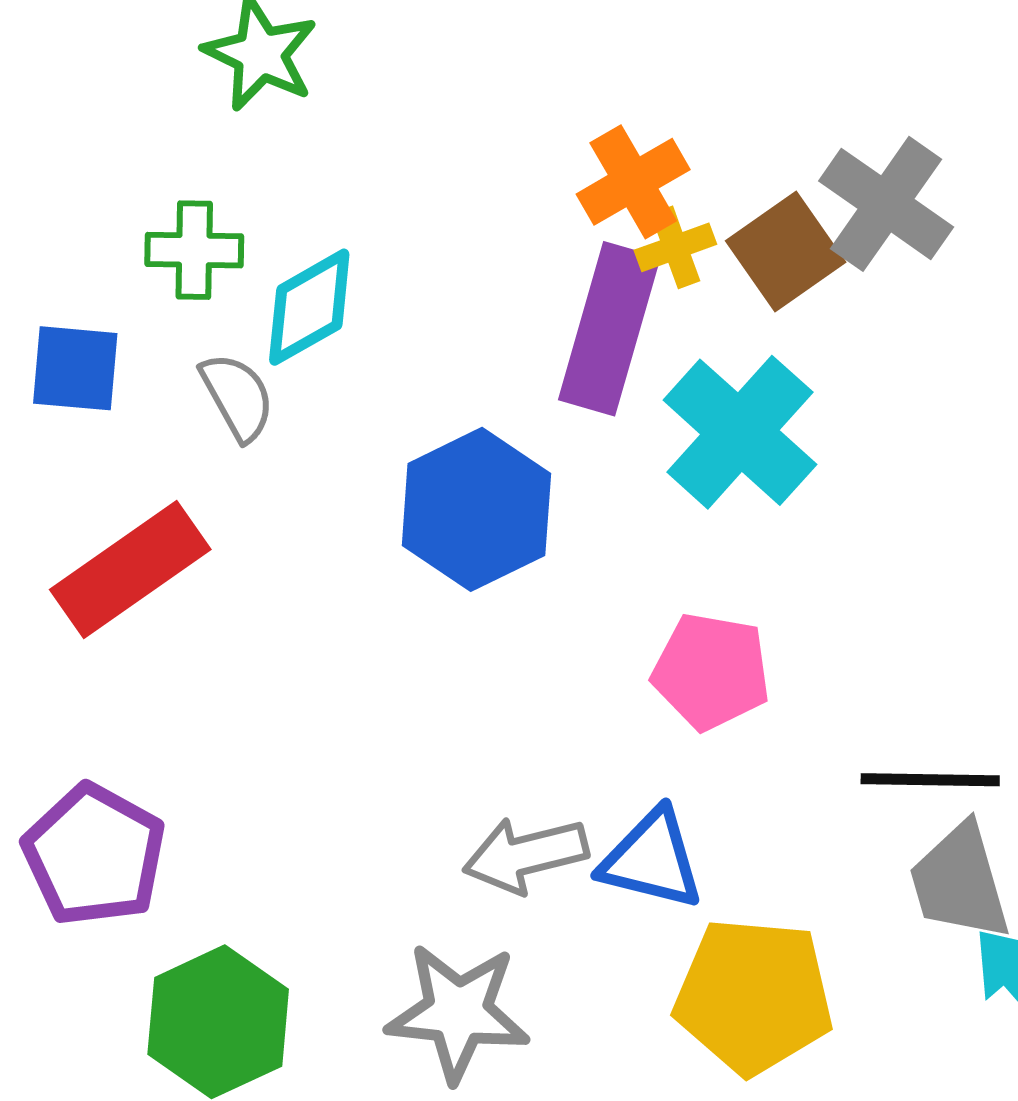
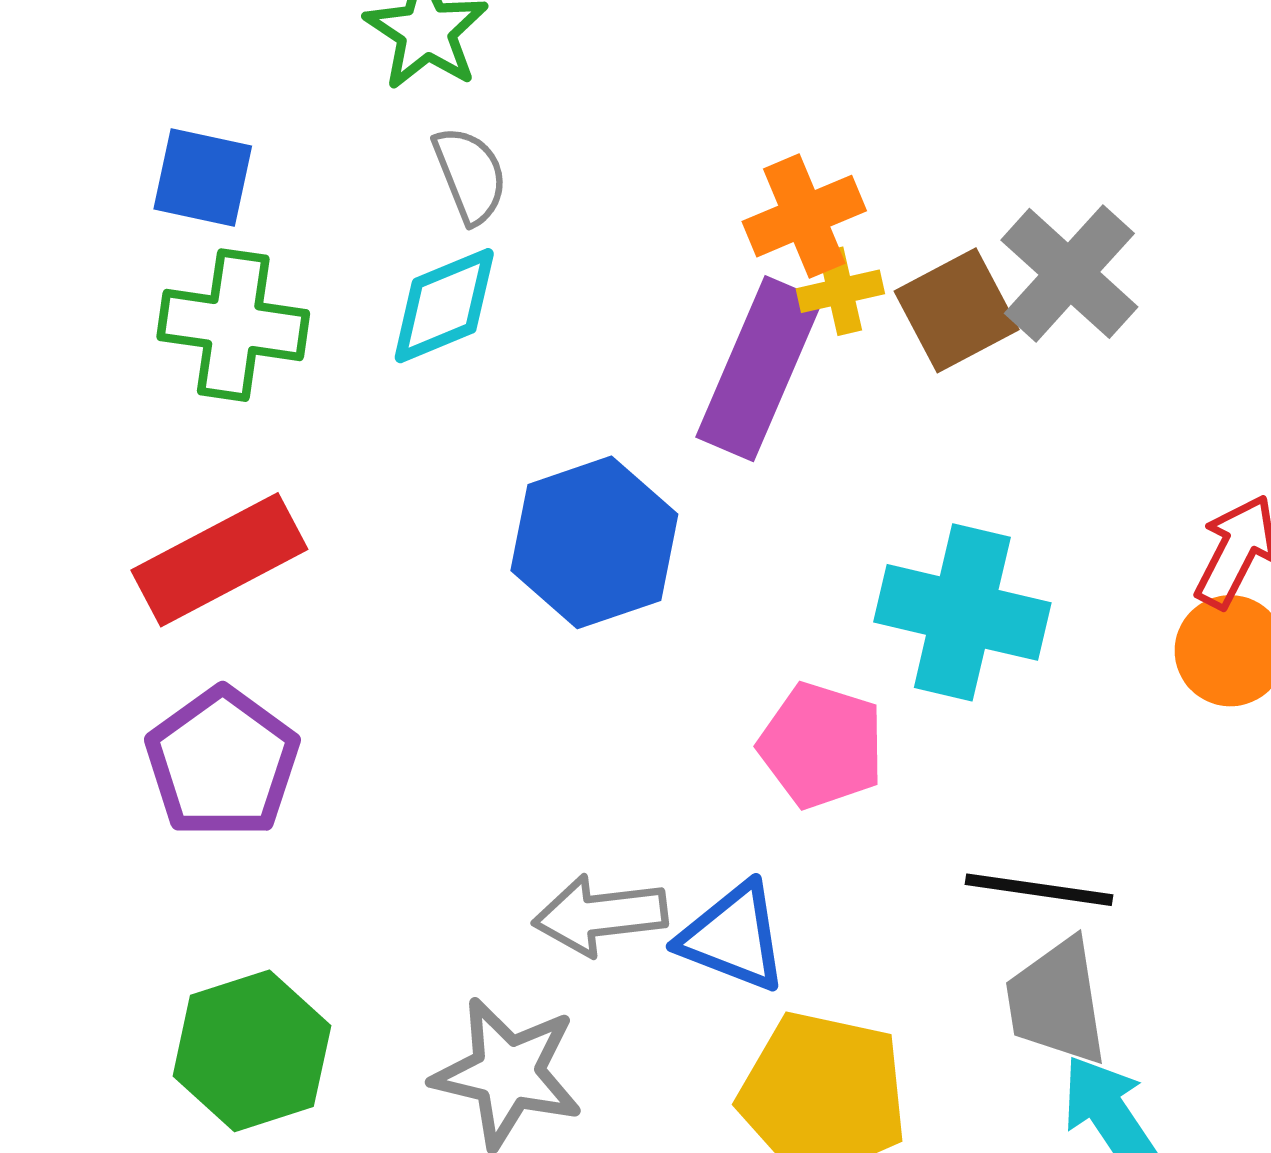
green cross: (194, 250) -> (233, 325), moved, size x1.4
blue square: (75, 368) -> (203, 177), moved
gray semicircle: (237, 397) -> (470, 175), moved
cyan cross: (740, 432) -> (962, 612), moved, turned -36
purple pentagon: (94, 855) -> (222, 763), moved

